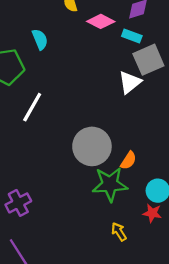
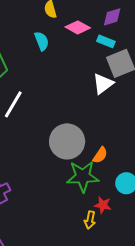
cyan semicircle: (40, 39) -> (42, 41), moved
red star: (152, 213) -> (103, 205), moved
yellow arrow: (119, 232) -> (90, 220), turned -138

